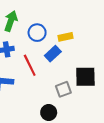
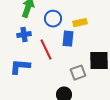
blue rectangle: (53, 54) -> (68, 39), turned -42

